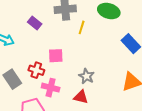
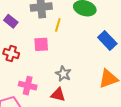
pink square: (56, 56) -> (41, 44), moved
red cross: (36, 70) -> (11, 53), moved

